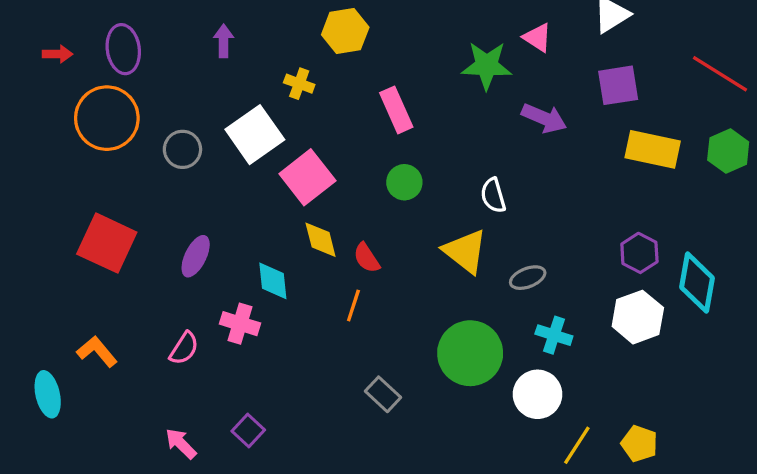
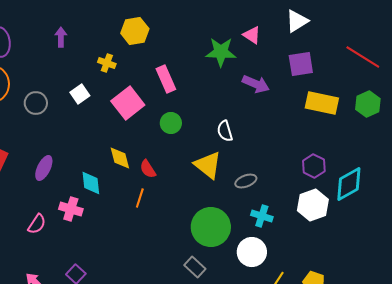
white square: (255, 135) -> (80, 94), size x0.6
pink square: (307, 177) -> (128, 103), moved
cyan diamond: (697, 283) -> (349, 184), turned 51
gray rectangle: (383, 394) -> (195, 267), moved

